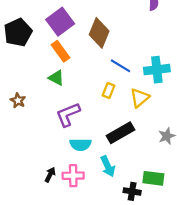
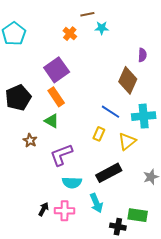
black pentagon: (18, 32) -> (18, 98), moved
brown diamond: (99, 33) -> (128, 80), moved
brown star: (18, 100) -> (30, 140), moved

